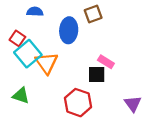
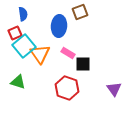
blue semicircle: (35, 12) -> (23, 14), moved, turned 80
red square: (17, 38) -> (15, 33), turned 32
pink rectangle: (106, 62) -> (68, 53), moved

